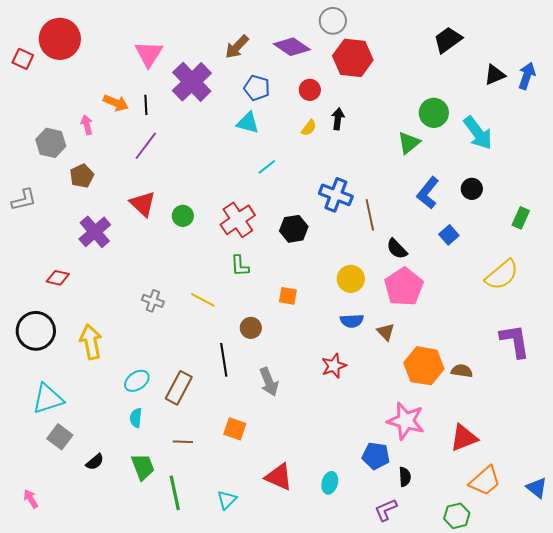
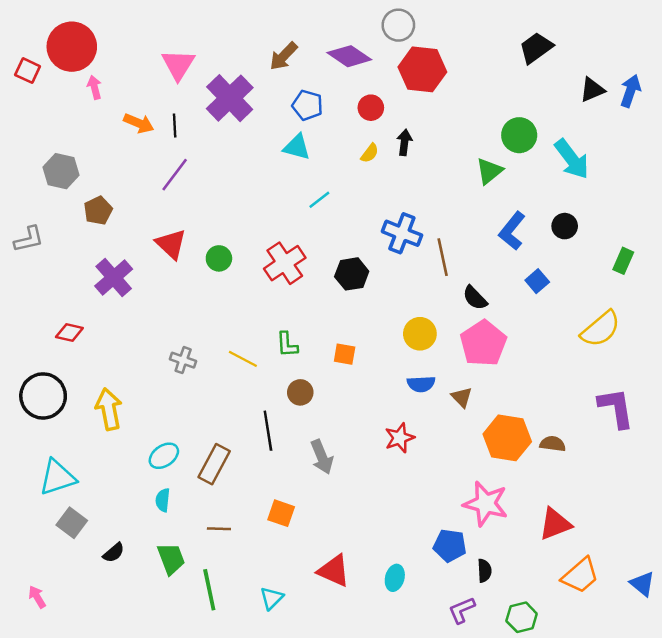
pink arrow: (87, 125) -> (95, 87), moved
green L-shape: (240, 266) -> (287, 345), moved
green hexagon: (457, 516) -> (522, 617), moved

